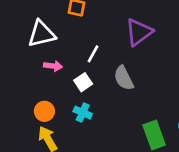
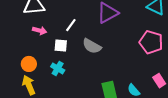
gray semicircle: (124, 78) -> (92, 46), turned -42
white square: (83, 82) -> (61, 46), turned 32

